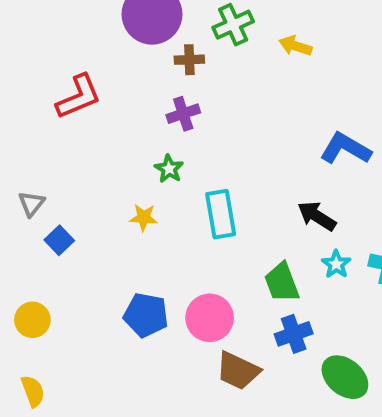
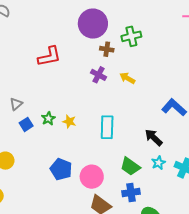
yellow arrow: (295, 46) -> (127, 78), moved
purple cross: (183, 114) -> (99, 75), turned 35
green star: (169, 169) -> (48, 119), moved
green trapezoid: (282, 283) -> (130, 166), turned -45

